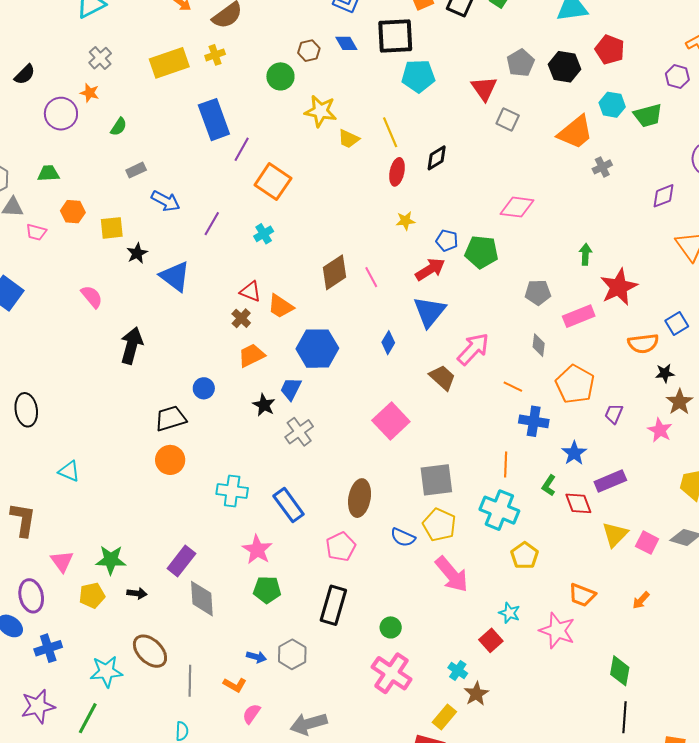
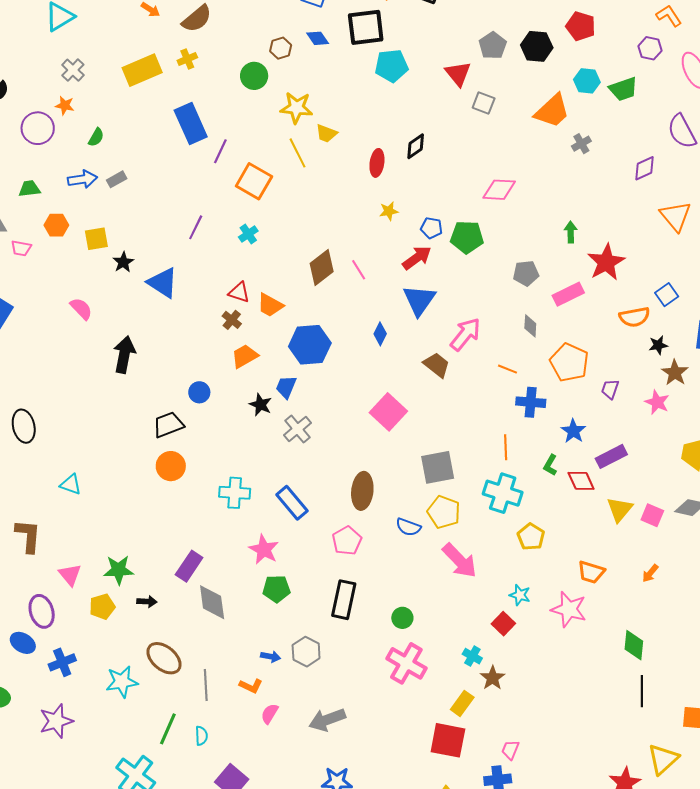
yellow line: (390, 132) -> (298, 153), moved
blue arrow: (166, 201) -> (82, 179), moved, turned -32
green line: (88, 718) -> (168, 729), moved

